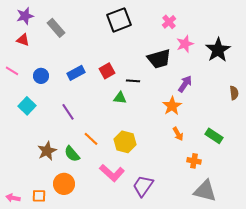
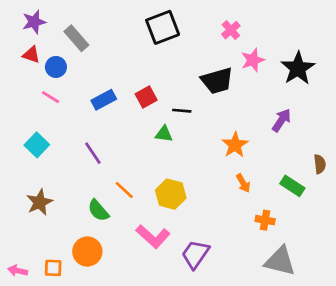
pink line: (12, 71) -> (50, 97), moved
blue circle: (41, 76) -> (56, 67), moved
purple arrow: (185, 84) -> (281, 120), moved
brown semicircle: (234, 93) -> (320, 164), moved
brown star: (47, 151) -> (40, 202), moved

